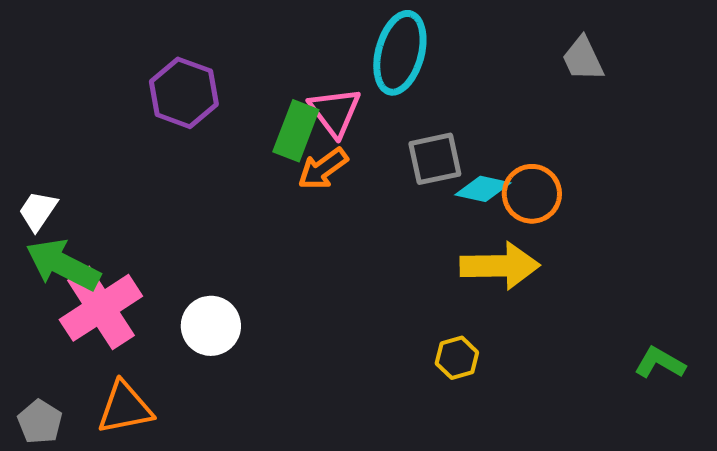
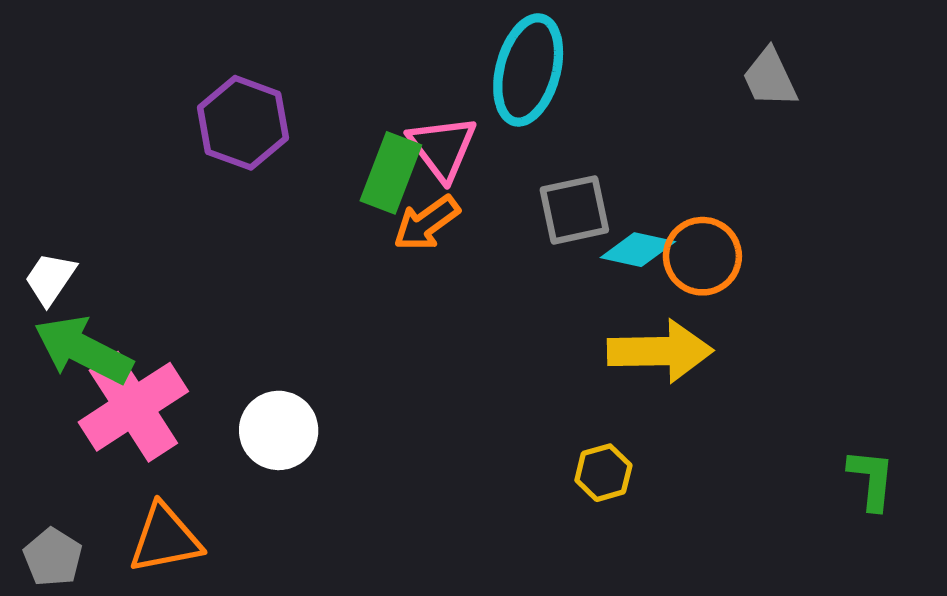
green L-shape: (660, 363) -> (871, 479), turned 66

